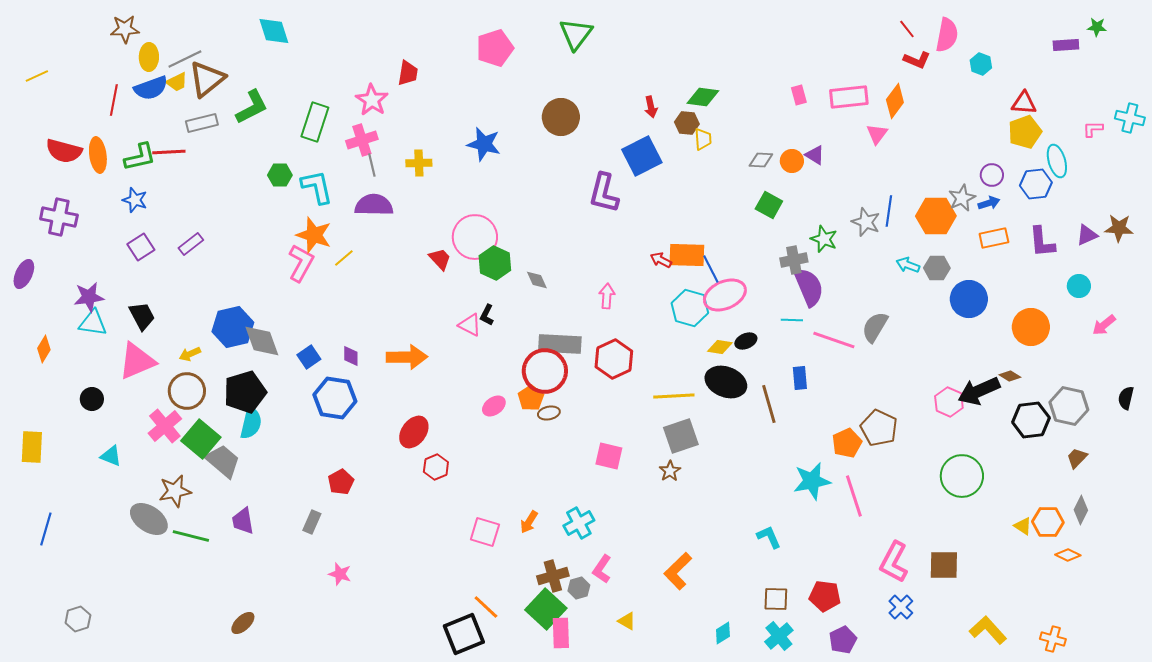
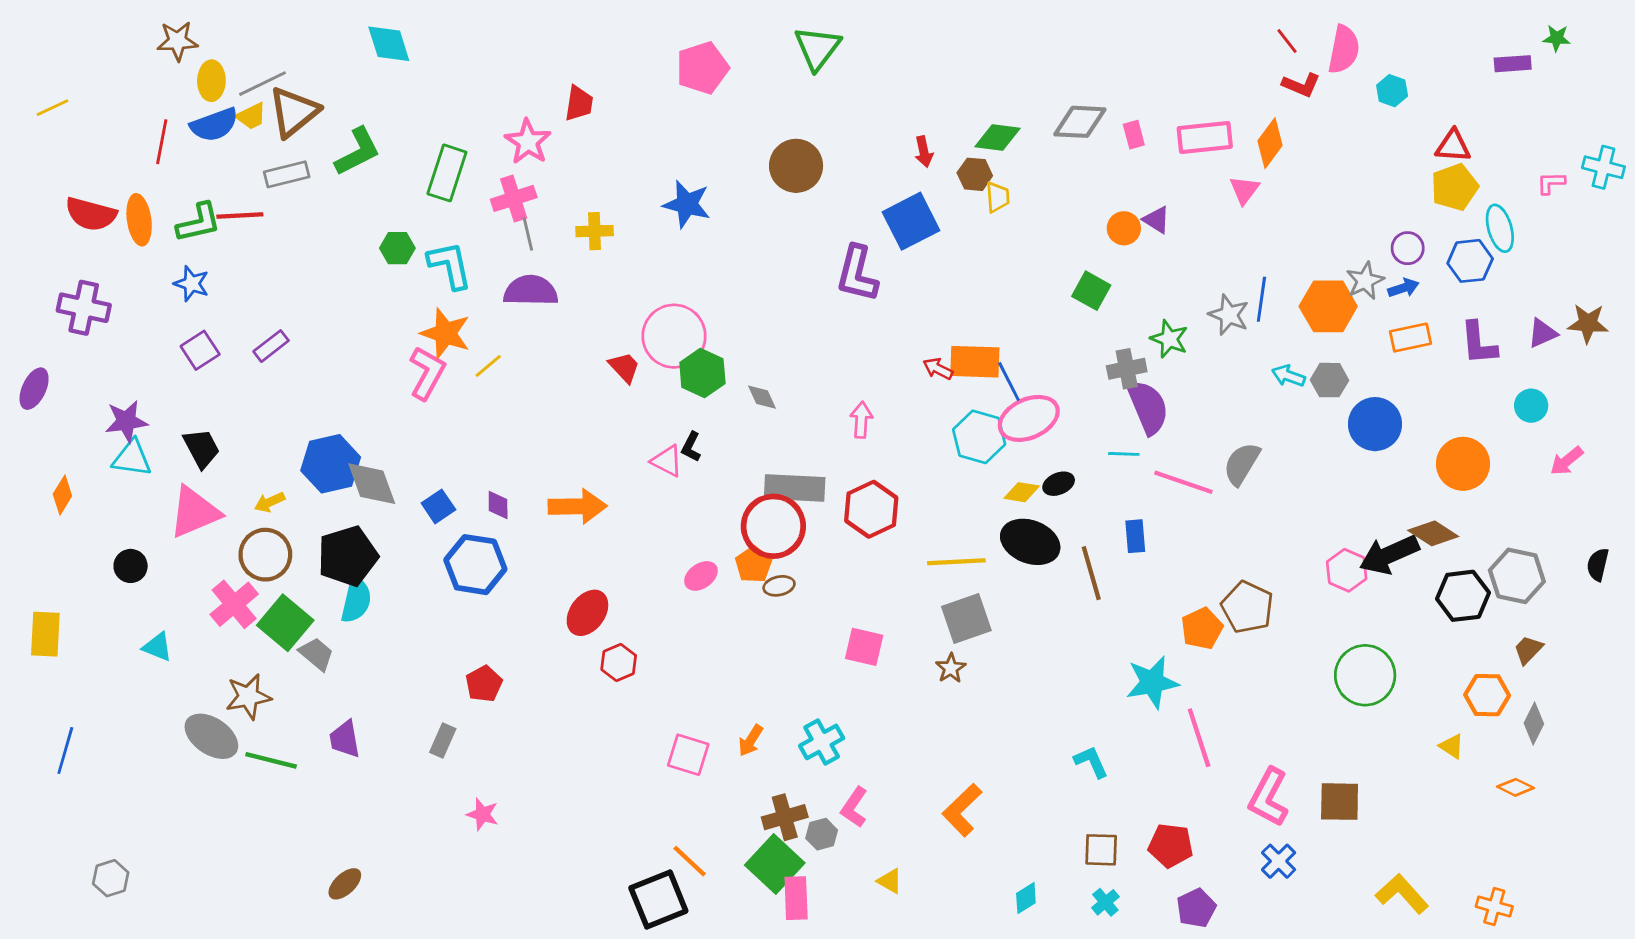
gray diamond: (761, 160) -> (1080, 122), moved, size x1.5
brown diamond: (1010, 376) -> (1433, 533), size x1.6
gray trapezoid: (223, 461) -> (316, 654), size x0.7
pink line: (854, 496) -> (1199, 738), moved
orange hexagon: (1048, 522) -> (1487, 695), moved
cyan cross: (779, 636) -> (1105, 902), size x0.7

